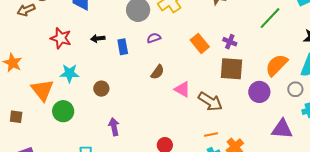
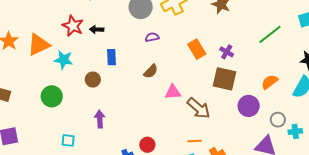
red star: (61, 38) -> (73, 26), moved
blue rectangle: (123, 47) -> (112, 57), moved
orange semicircle: (277, 65) -> (270, 82), size x0.7
pink triangle: (182, 89) -> (173, 92), turned -42
gray circle: (295, 89) -> (278, 120), moved
orange triangle: (42, 90) -> (39, 45), moved, turned 35

